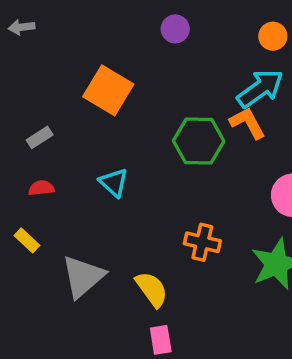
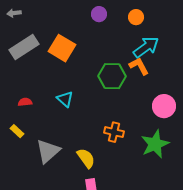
orange circle: (273, 36) -> (136, 17), moved
gray rectangle: (40, 137) -> (24, 47), moved, size x2.0

